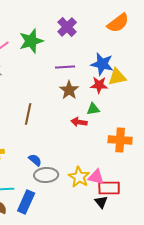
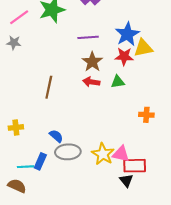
blue star: (102, 64) -> (127, 34), turned 30
red arrow: (79, 122) -> (91, 82), moved
orange cross: (120, 140) -> (146, 115), size x0.6
blue rectangle: (26, 202) -> (40, 161), moved, size x0.7

